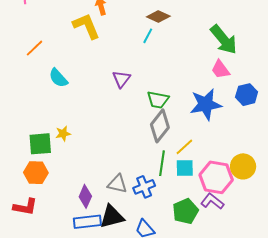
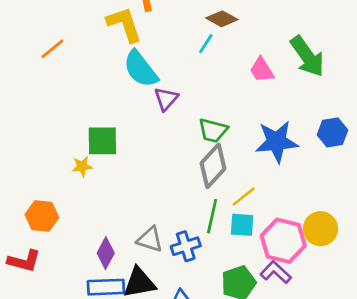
pink trapezoid: (220, 69) -> (262, 70), moved
cyan semicircle: (58, 78) -> (141, 69), moved, size x1.4
green square: (40, 144) -> (102, 141), moved

